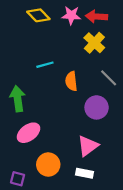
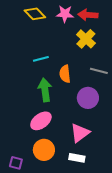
gray line: (109, 78) -> (99, 71), turned -30
green arrow: (18, 99) -> (45, 90), moved
pink ellipse: (29, 133) -> (41, 121), moved

